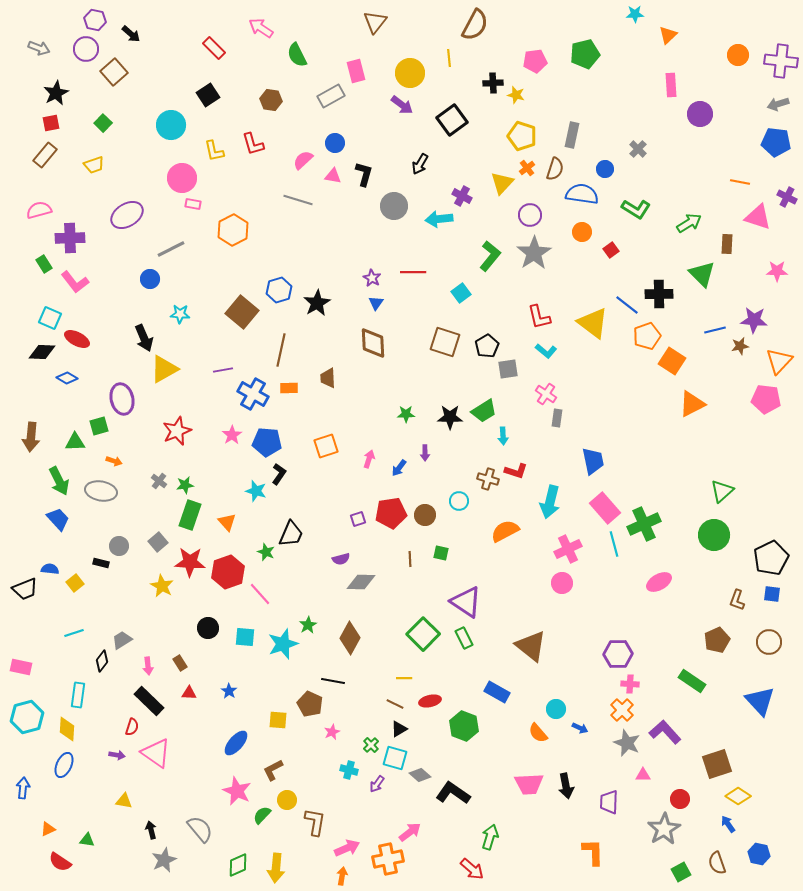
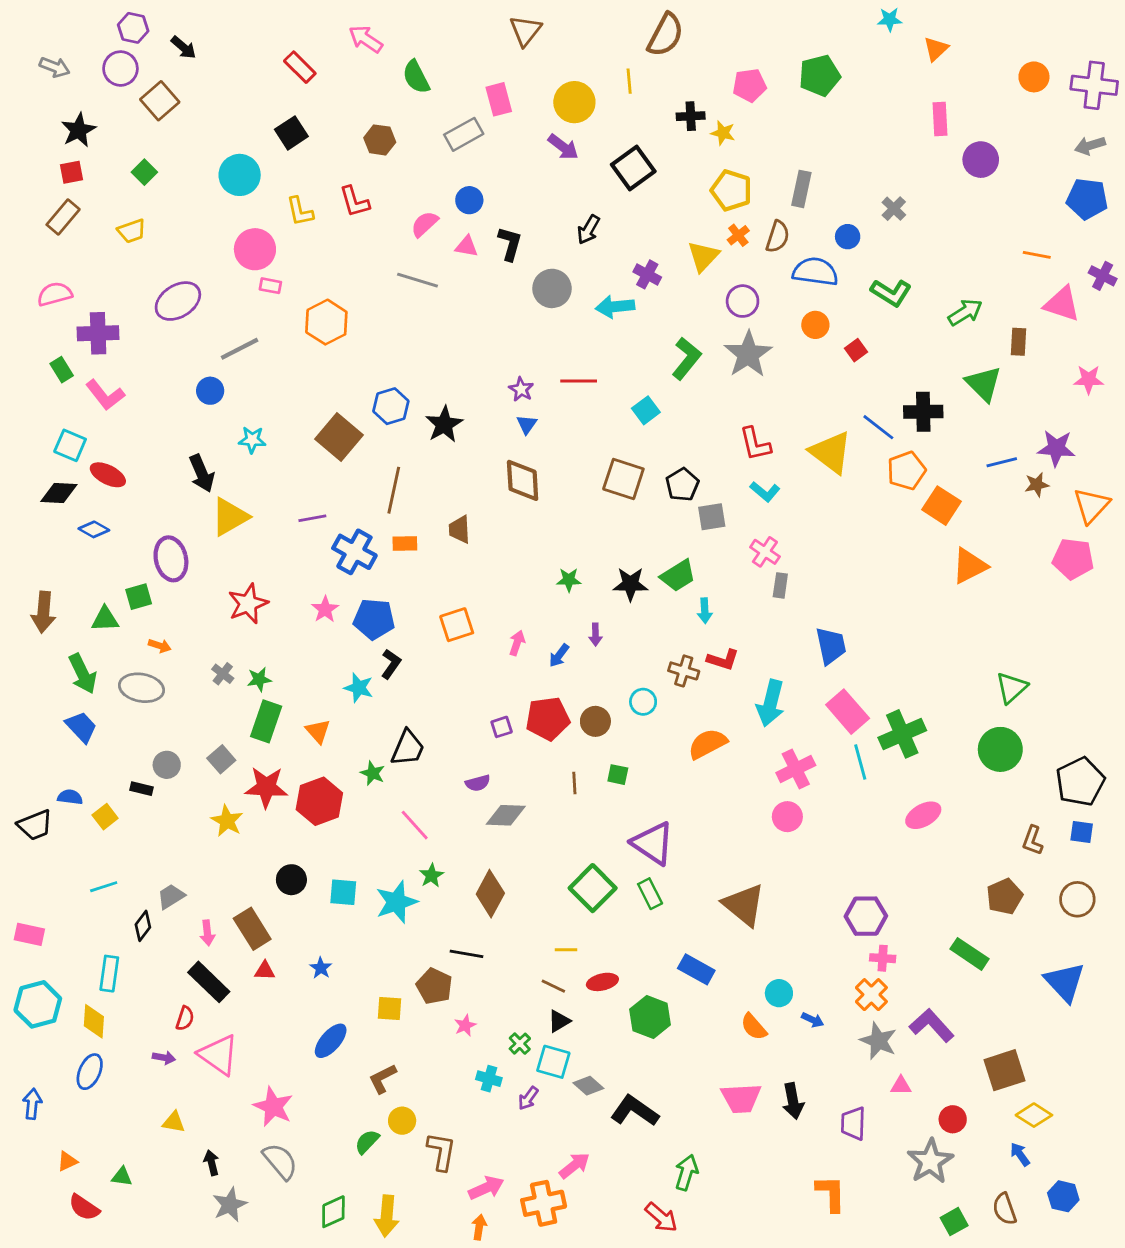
pink line: (260, 594) -> (415, 825), moved
brown rectangle: (180, 663) -> (252, 929), size x1.8
pink star: (237, 791) -> (273, 1107), moved

